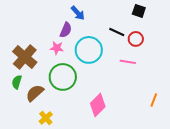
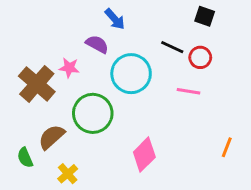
purple semicircle: (66, 30) -> (97, 44), turned -84
pink star: (57, 48) -> (69, 68), moved
green semicircle: (17, 82) -> (25, 158), moved, turned -40

